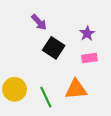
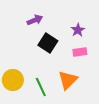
purple arrow: (39, 22) -> (35, 20), turned -70
orange triangle: (76, 89) -> (68, 80), turned -40

